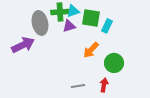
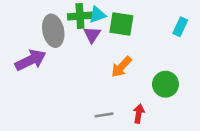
purple triangle: (69, 26) -> (92, 35), turned -40
cyan rectangle: (107, 26) -> (180, 27), moved
green circle: (114, 63) -> (165, 84), moved

